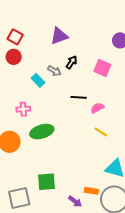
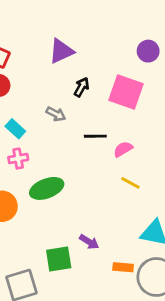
pink square: (102, 68) -> (126, 92), size x1.4
gray arrow: (54, 71) -> (56, 114), moved
cyan rectangle: (38, 80) -> (15, 129), moved
purple arrow: (75, 201) -> (89, 242), moved

